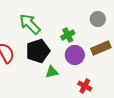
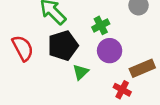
brown rectangle: (101, 48) -> (142, 68), moved
green triangle: (52, 72) -> (81, 72), turned -32

